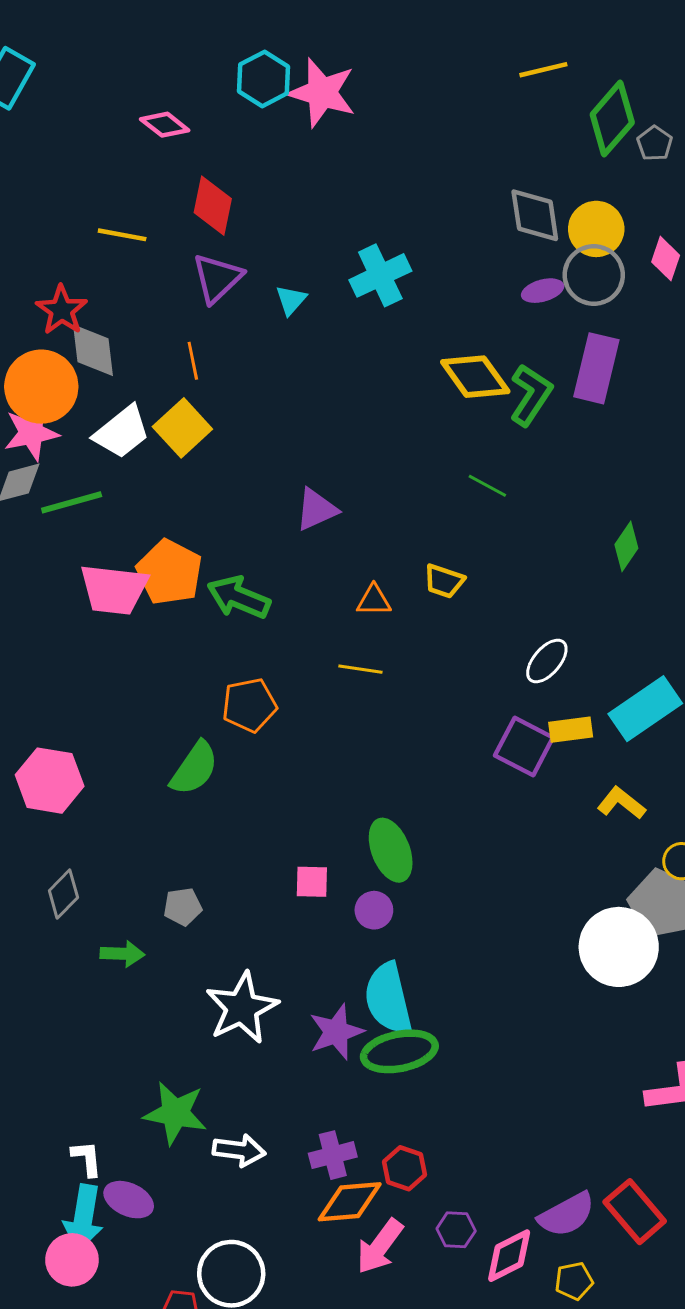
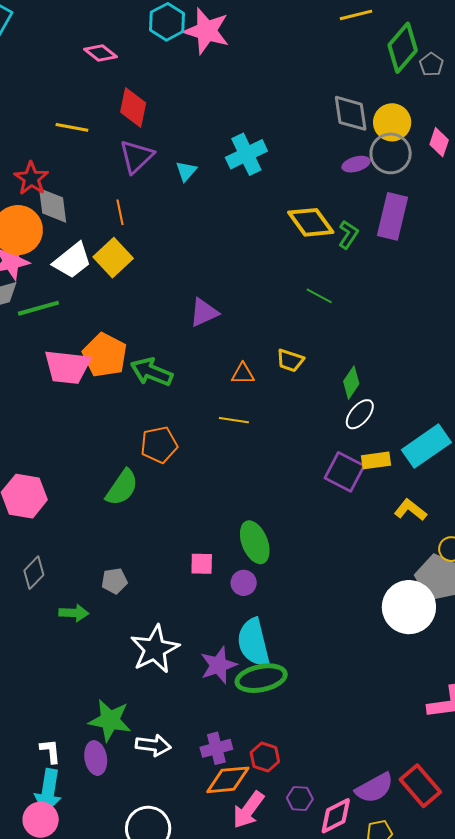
green L-shape: (531, 395) -> (348, 235), size x0.7
green diamond: (626, 546) -> (351, 383), moved
purple ellipse: (129, 1200) -> (96, 758), moved, turned 56

